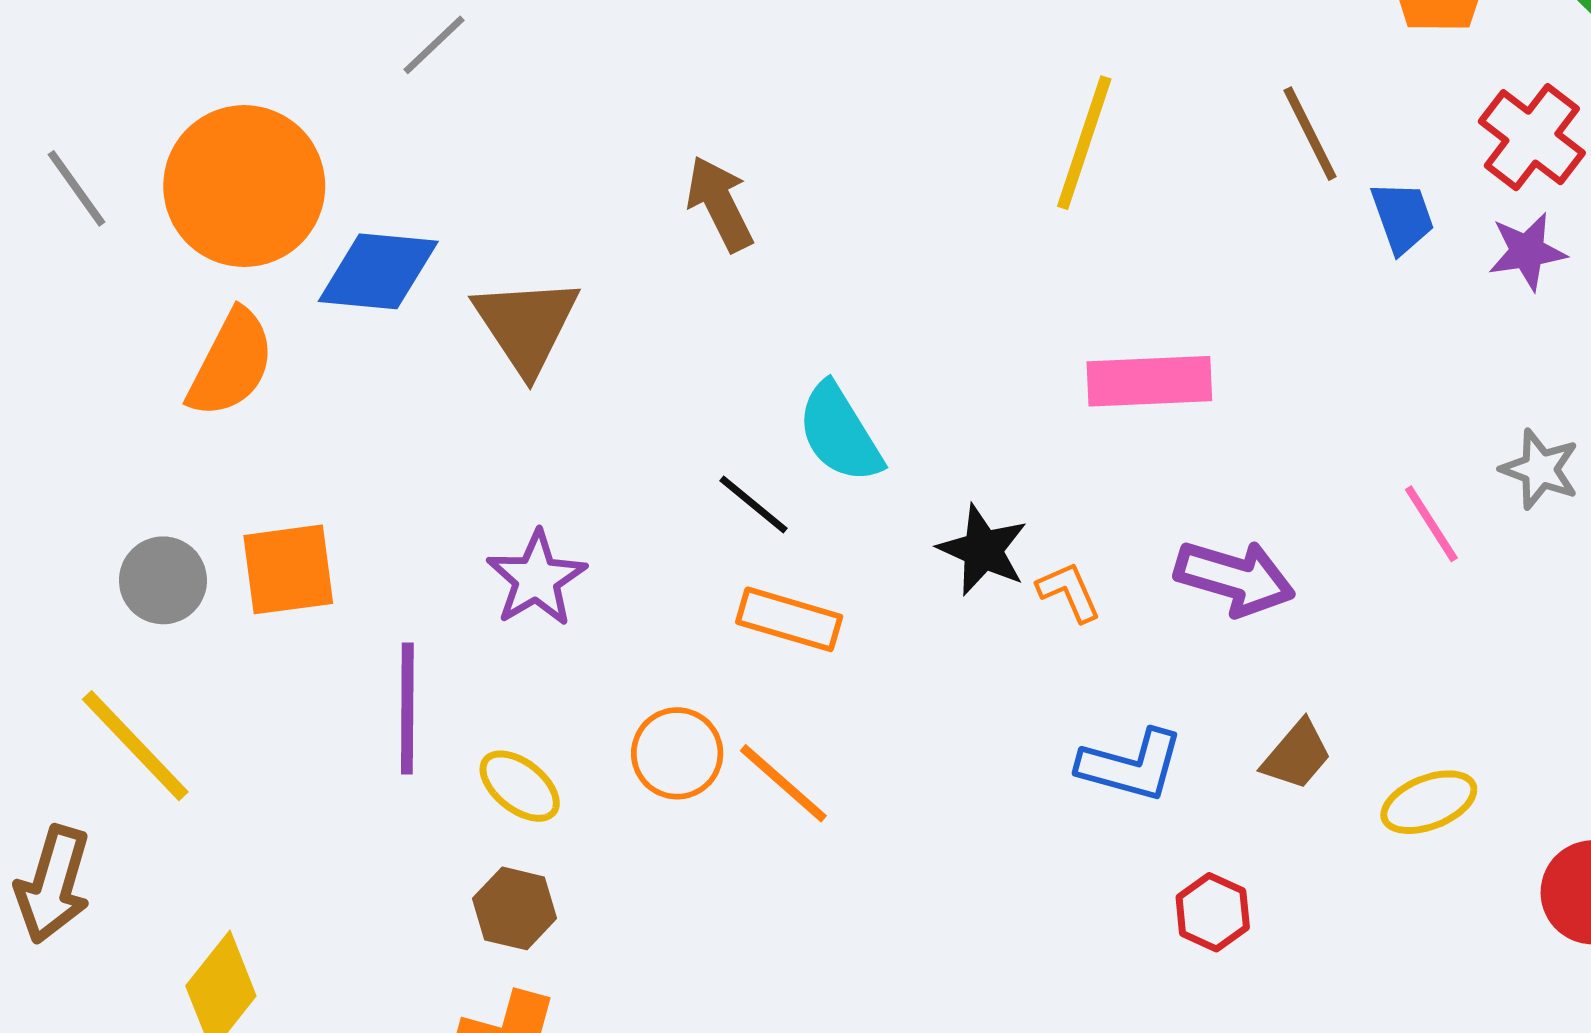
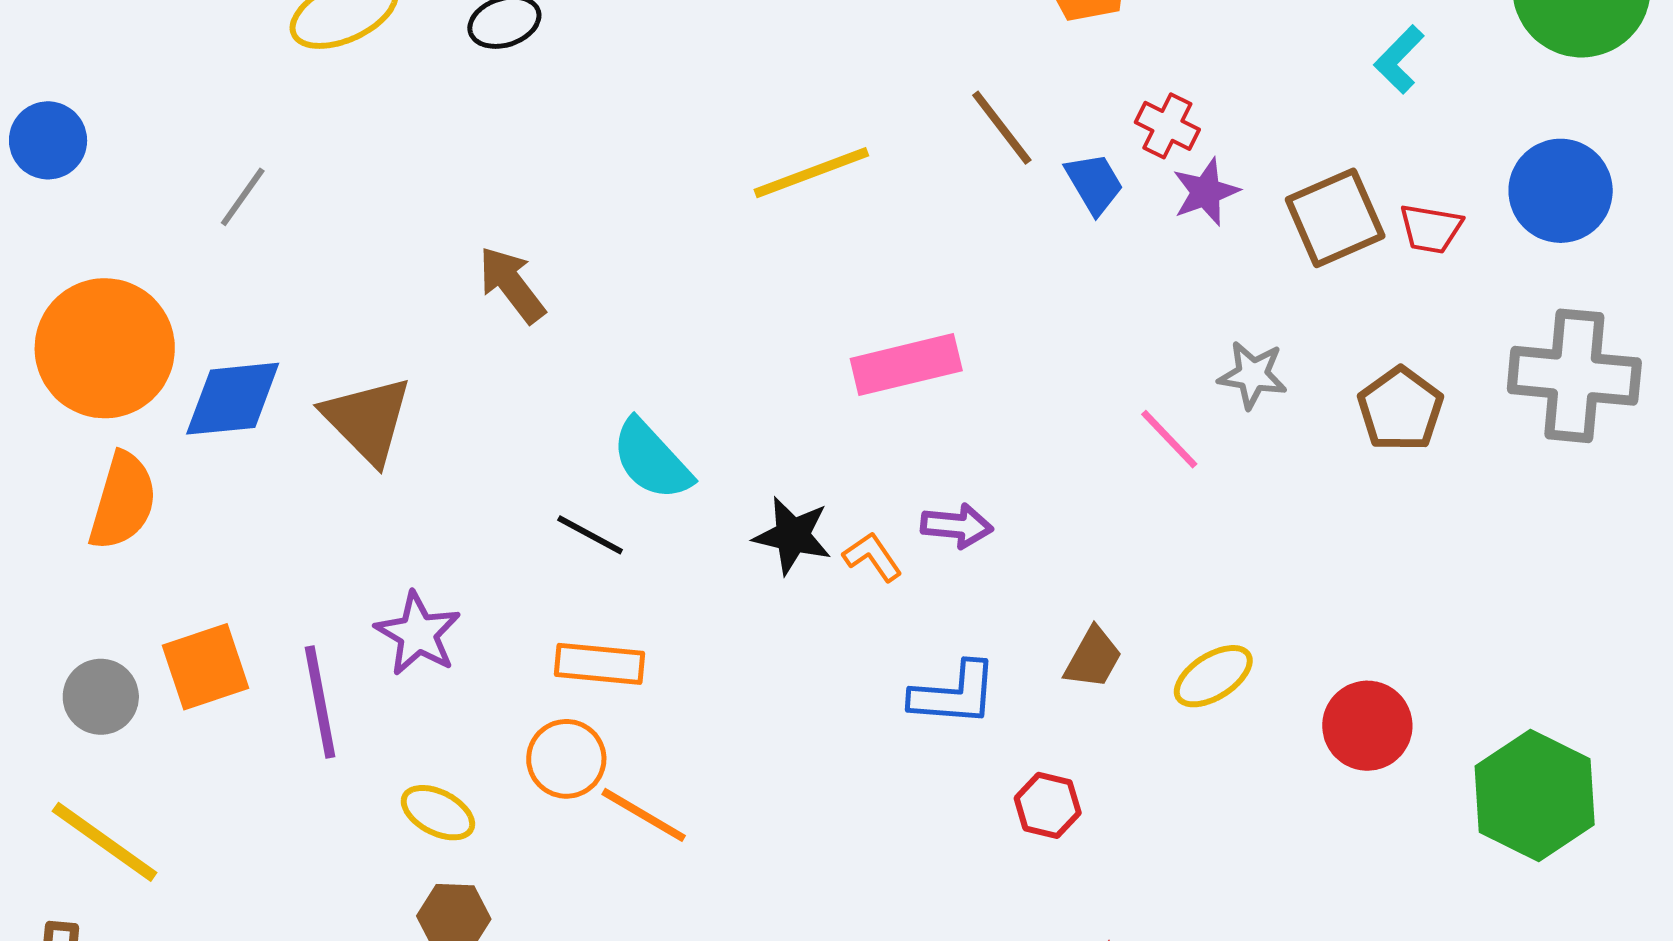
red cross: (1532, 137) -> (1167, 126), moved, size x0.7
yellow line: (1084, 143) -> (811, 173), turned 62
purple arrow: (1235, 578) -> (957, 526), moved, size x0.7
orange rectangle: (789, 619) -> (599, 664), moved
purple line: (407, 709) -> (320, 702), moved
orange line: (783, 783) -> (644, 815), moved

